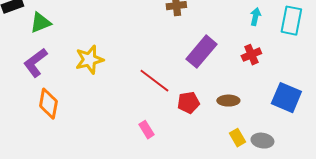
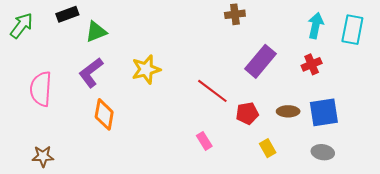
cyan arrow: (255, 17) -> (316, 26), size x1.4
blue square: (286, 98) -> (324, 112), moved, turned -32
yellow rectangle: (237, 138) -> (268, 148), moved

